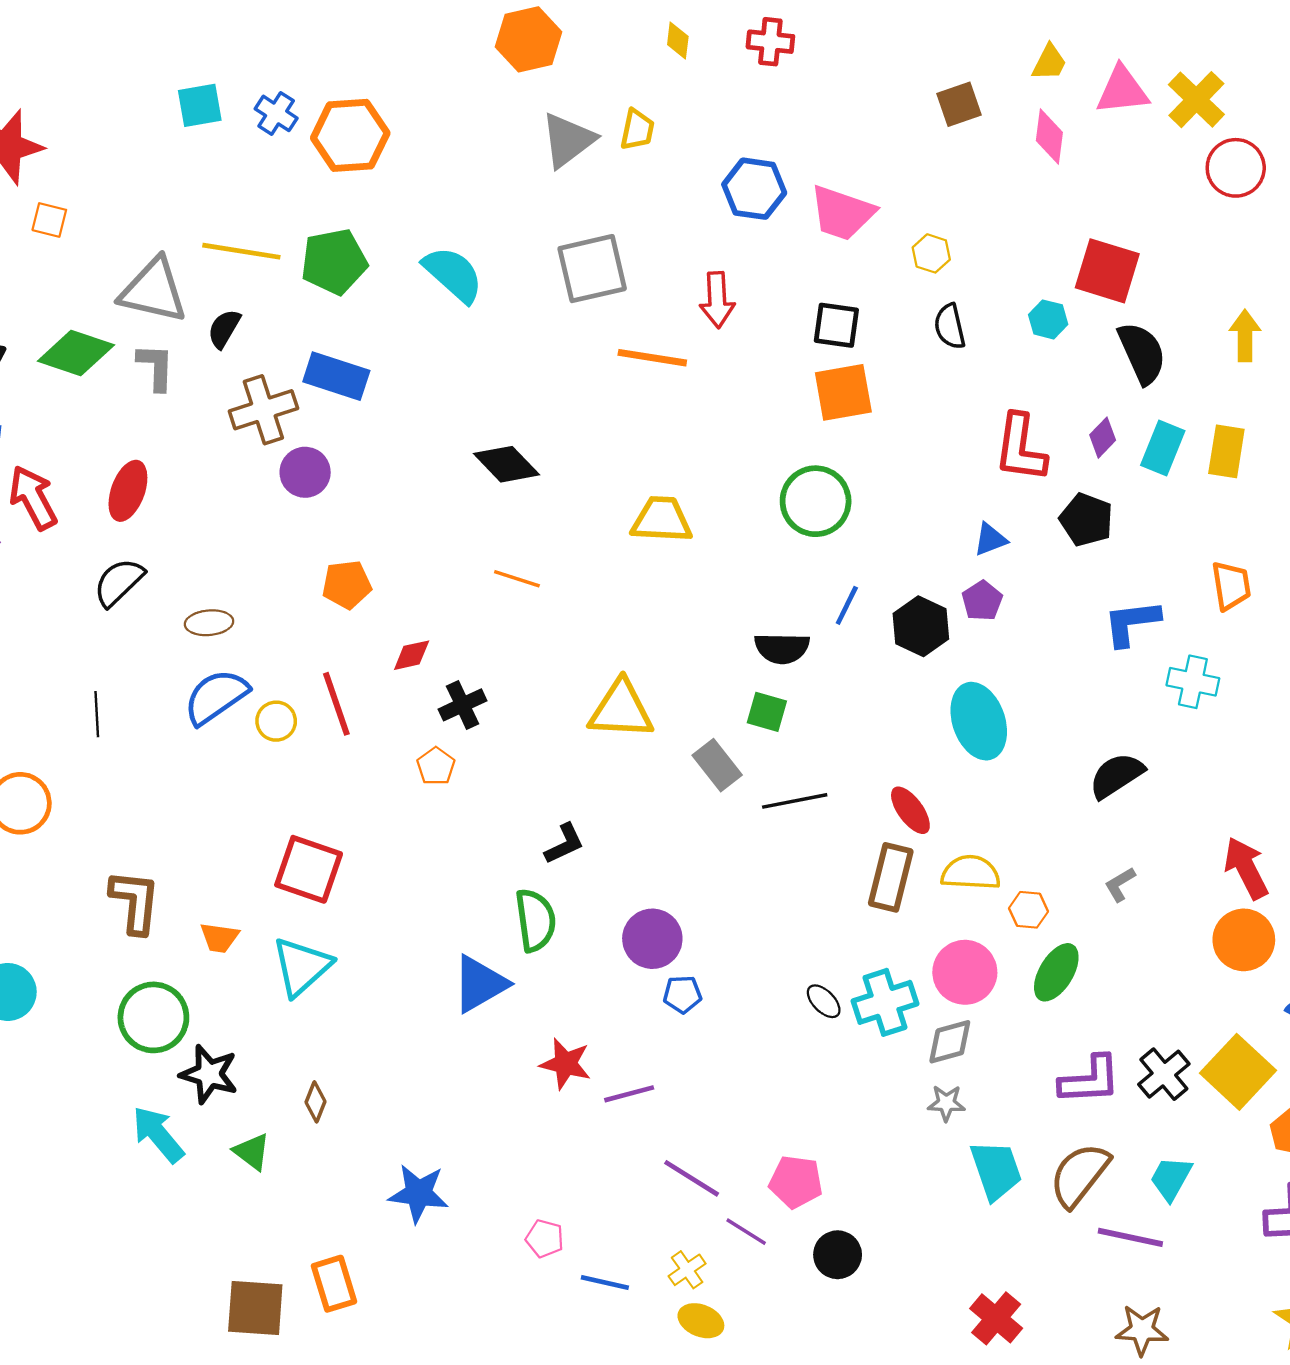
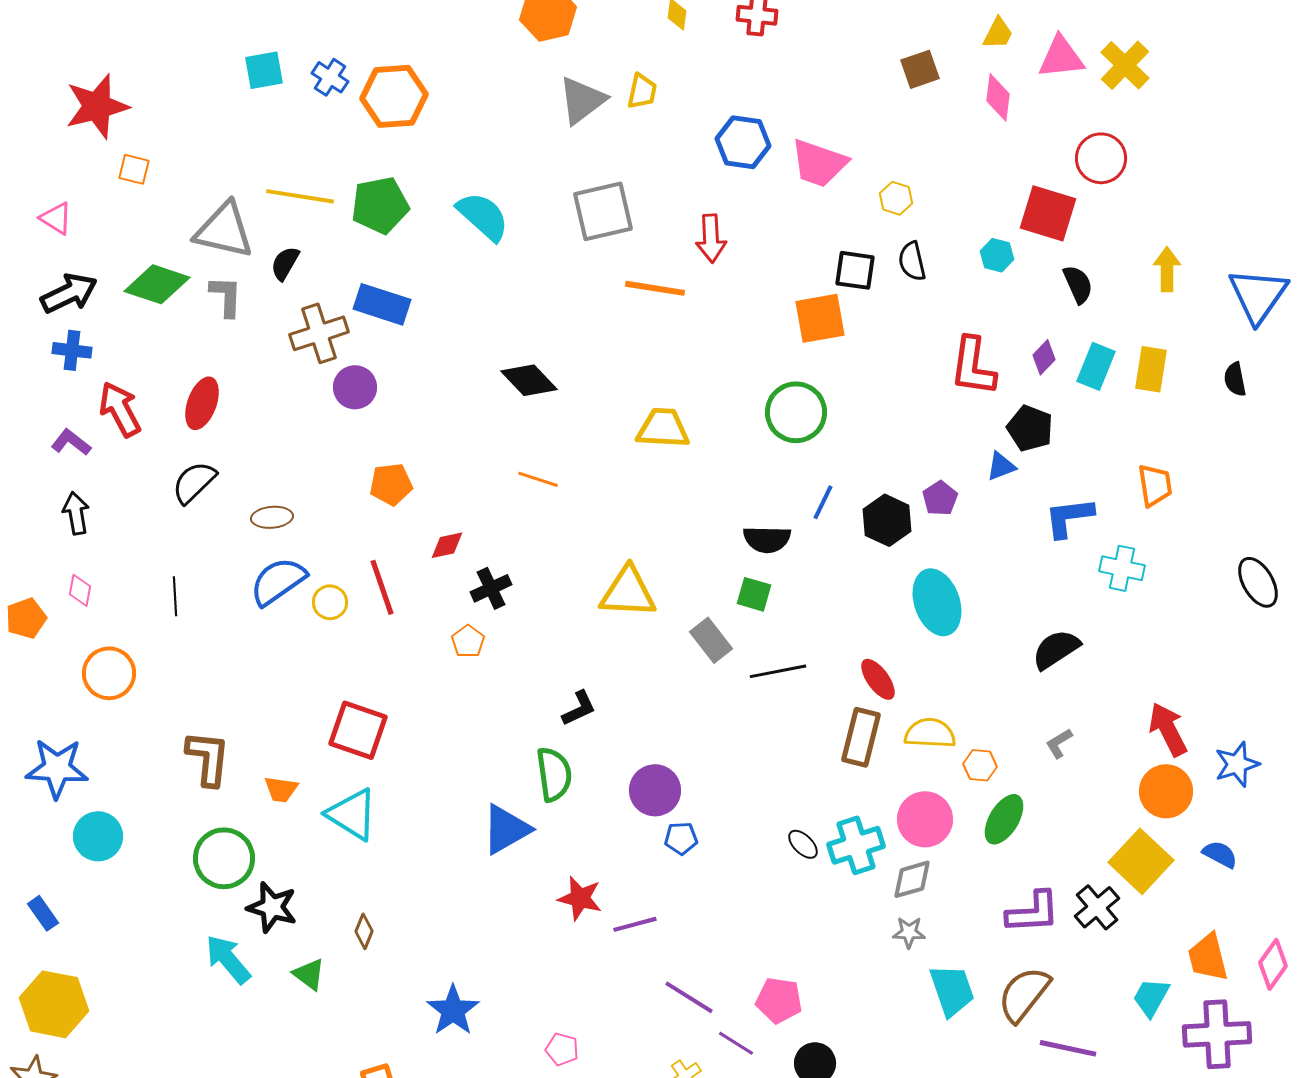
red circle: (1236, 168) -> (1101, 158), moved
black square: (836, 325) -> (855, 270), moved
black semicircle: (1142, 353) -> (1078, 284), size x0.7
blue triangle: (990, 539) -> (1001, 466), moved
cyan triangle: (302, 967) -> (352, 814), turned -46
yellow square: (1238, 1072) -> (1141, 861), moved
cyan trapezoid: (1171, 1178) -> (1151, 997), moved
blue star: (419, 1193) -> (453, 1010), turned 30

